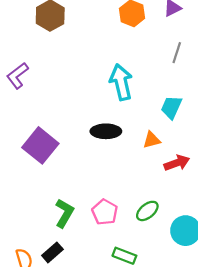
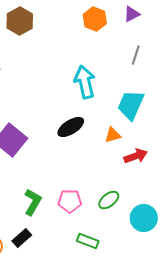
cyan trapezoid: (171, 107) -> (131, 105), size x1.4
black ellipse: (106, 131) -> (71, 127), turned -32
pink pentagon: (105, 212) -> (70, 201), turned -30

